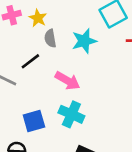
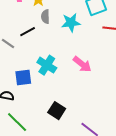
pink arrow: (68, 81) -> (82, 64), moved
cyan cross: (71, 114) -> (47, 65), moved

